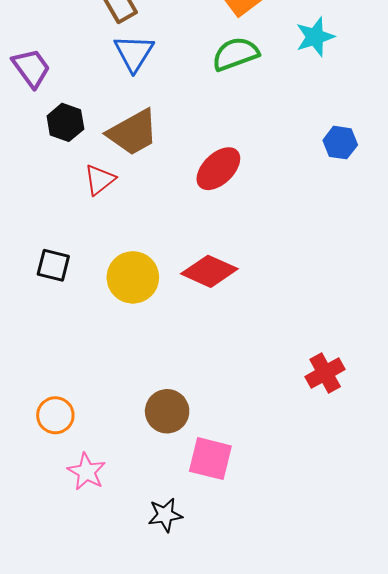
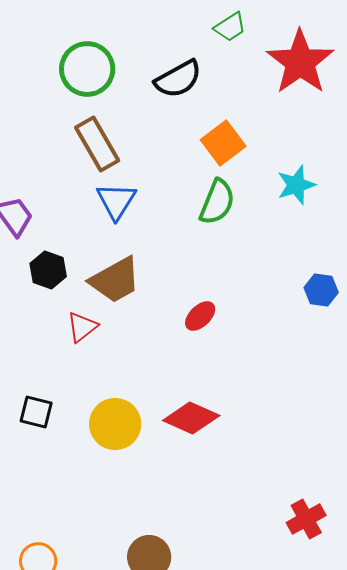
green semicircle: (236, 54) -> (217, 202), turned 132
red ellipse: (218, 169) -> (200, 316), size x0.7

